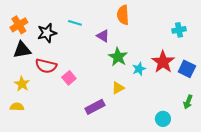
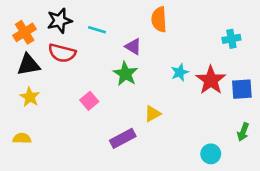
black star: (47, 33) -> (59, 21), moved
green star: (118, 57) -> (125, 74), moved
red semicircle: (46, 66) -> (62, 53), moved
cyan star: (139, 69) -> (180, 72), moved
blue square: (187, 69) -> (242, 89), turned -30
yellow star: (22, 84) -> (30, 97), moved

